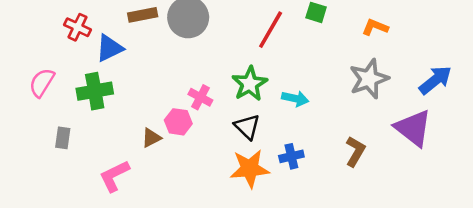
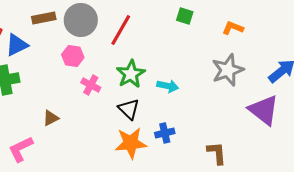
red line: (271, 30) -> (121, 30), moved
pink hexagon: (178, 122) -> (73, 56), moved
brown L-shape: (355, 151) -> (217, 153), moved, turned -35

